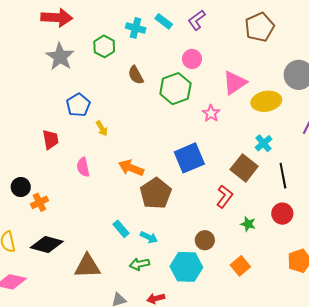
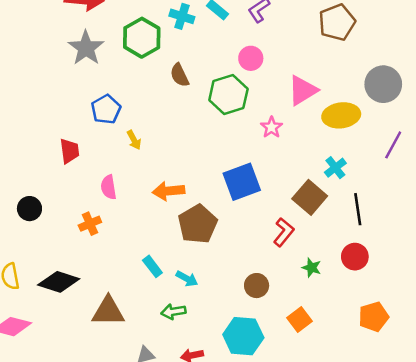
green hexagon: (104, 46) -> (142, 38), size x1.4
orange arrow: (131, 168) -> (168, 191), turned -30
orange cross: (39, 202) -> (90, 224), moved
cyan hexagon: (186, 267) -> (243, 336), moved

